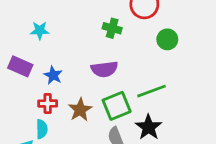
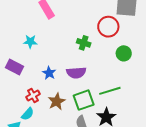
blue star: (53, 75) -> (49, 73), moved
red cross: (48, 103) -> (33, 95), turned -32
cyan semicircle: (42, 129) -> (28, 114), turned 40

